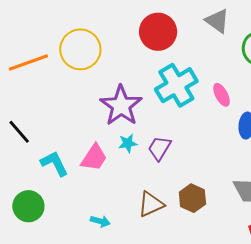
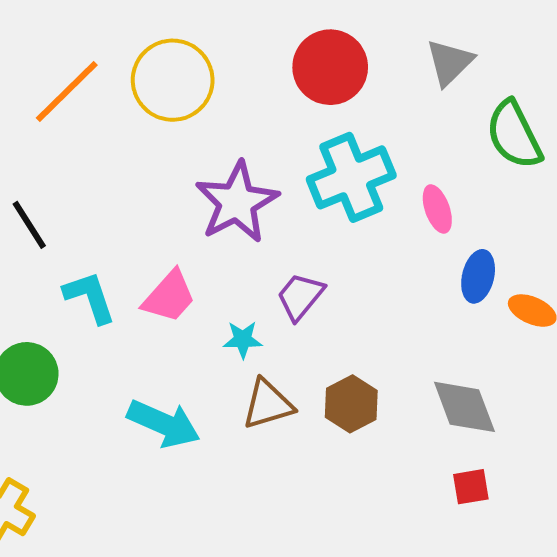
gray triangle: (217, 21) -> (450, 62), turned 32
orange line: (28, 63) -> (67, 91), turned -33
cyan star: (128, 143) -> (243, 340), moved
cyan arrow: (100, 221) -> (164, 424), size x1.8

